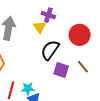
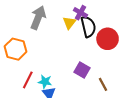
black semicircle: (50, 50) -> (88, 27), moved, turned 120
brown line: (83, 67) -> (103, 84), moved

